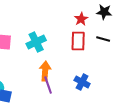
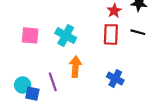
cyan cross: (36, 42) -> (66, 35), turned -36
purple line: (48, 85) -> (53, 82), moved

